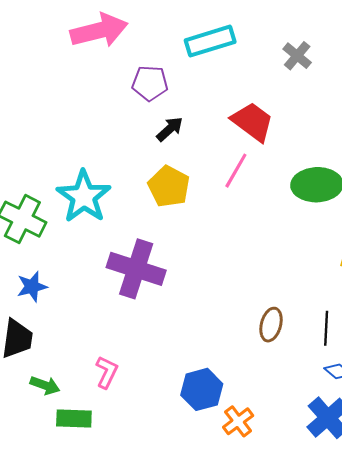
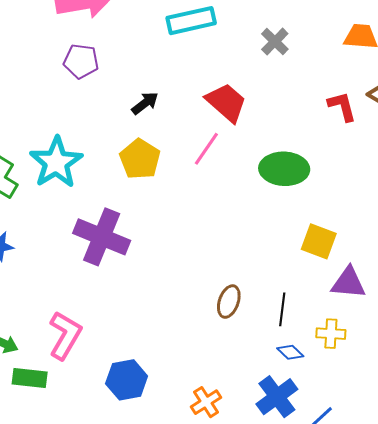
purple pentagon: (150, 83) -> (81, 61), moved
pink L-shape: (107, 372) -> (65, 335), size x1.5
blue hexagon: (202, 389) -> (127, 380), moved
orange cross: (238, 421) -> (206, 402), moved

